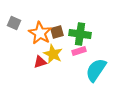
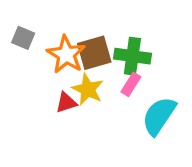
brown square: (57, 32) -> (94, 53), size x1.5
pink rectangle: (79, 51) -> (131, 84), turned -40

